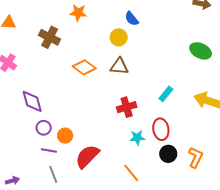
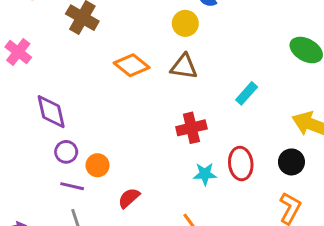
cyan rectangle: (166, 94) -> (247, 93), moved
black circle: (168, 154) -> (291, 162), moved
red semicircle: (87, 156) -> (129, 198), size x0.6

